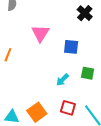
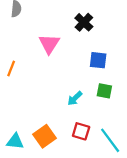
black cross: (85, 13) -> (84, 22), moved
blue square: (71, 47) -> (98, 60), moved

